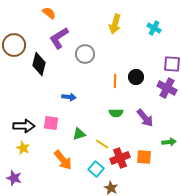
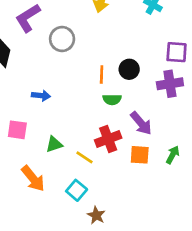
purple cross: (167, 88) -> (170, 84), turned -36
green semicircle: (116, 113) -> (112, 100), moved
green arrow: (169, 142) -> (173, 155), turned -56
orange square: (144, 157) -> (140, 155), moved
red cross: (120, 158) -> (108, 139), moved

